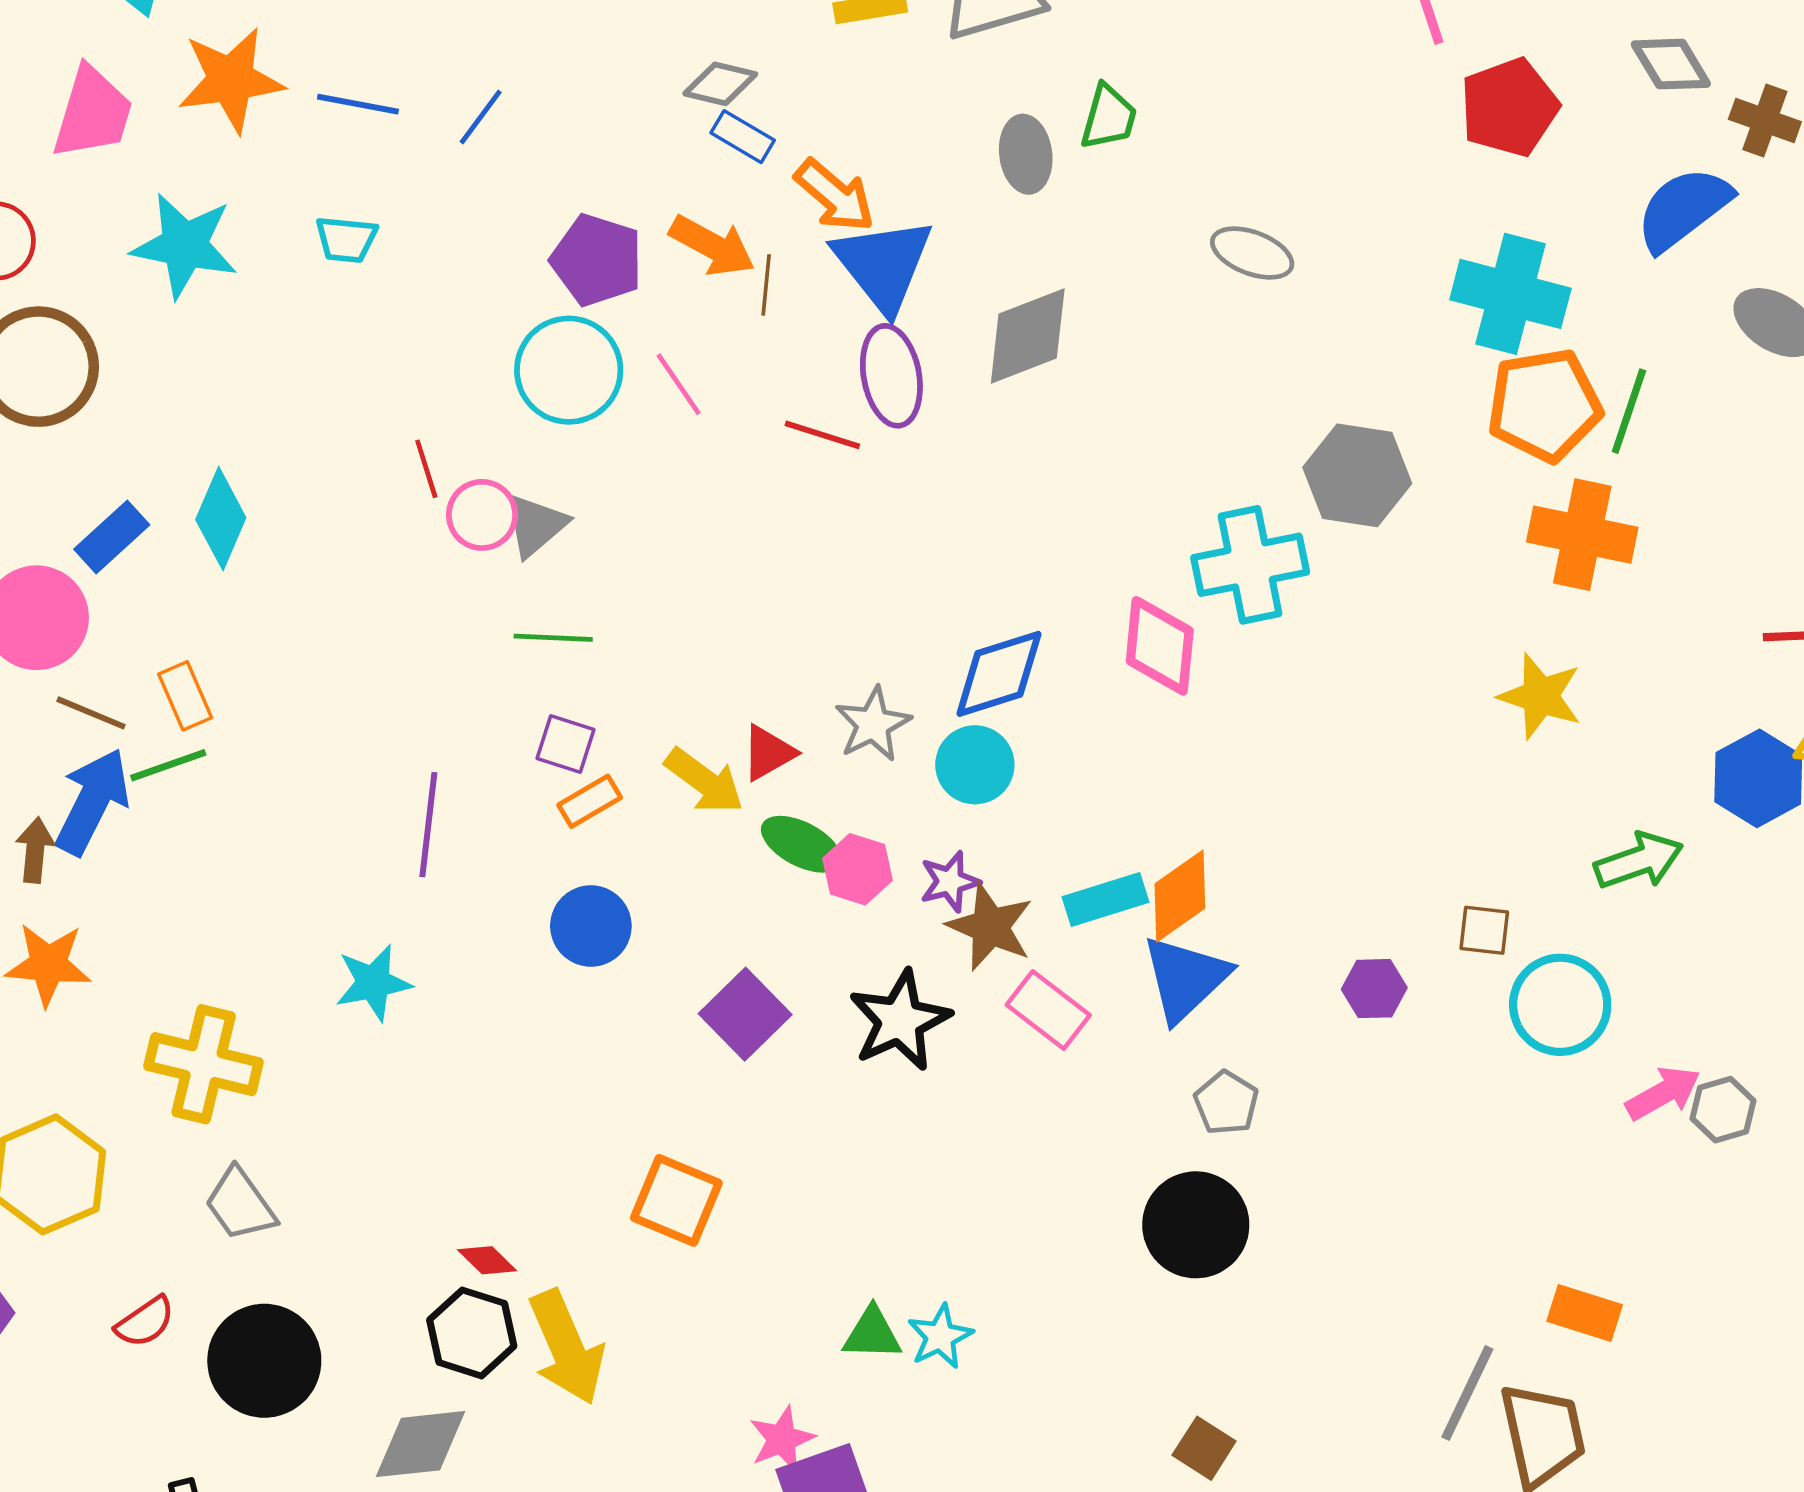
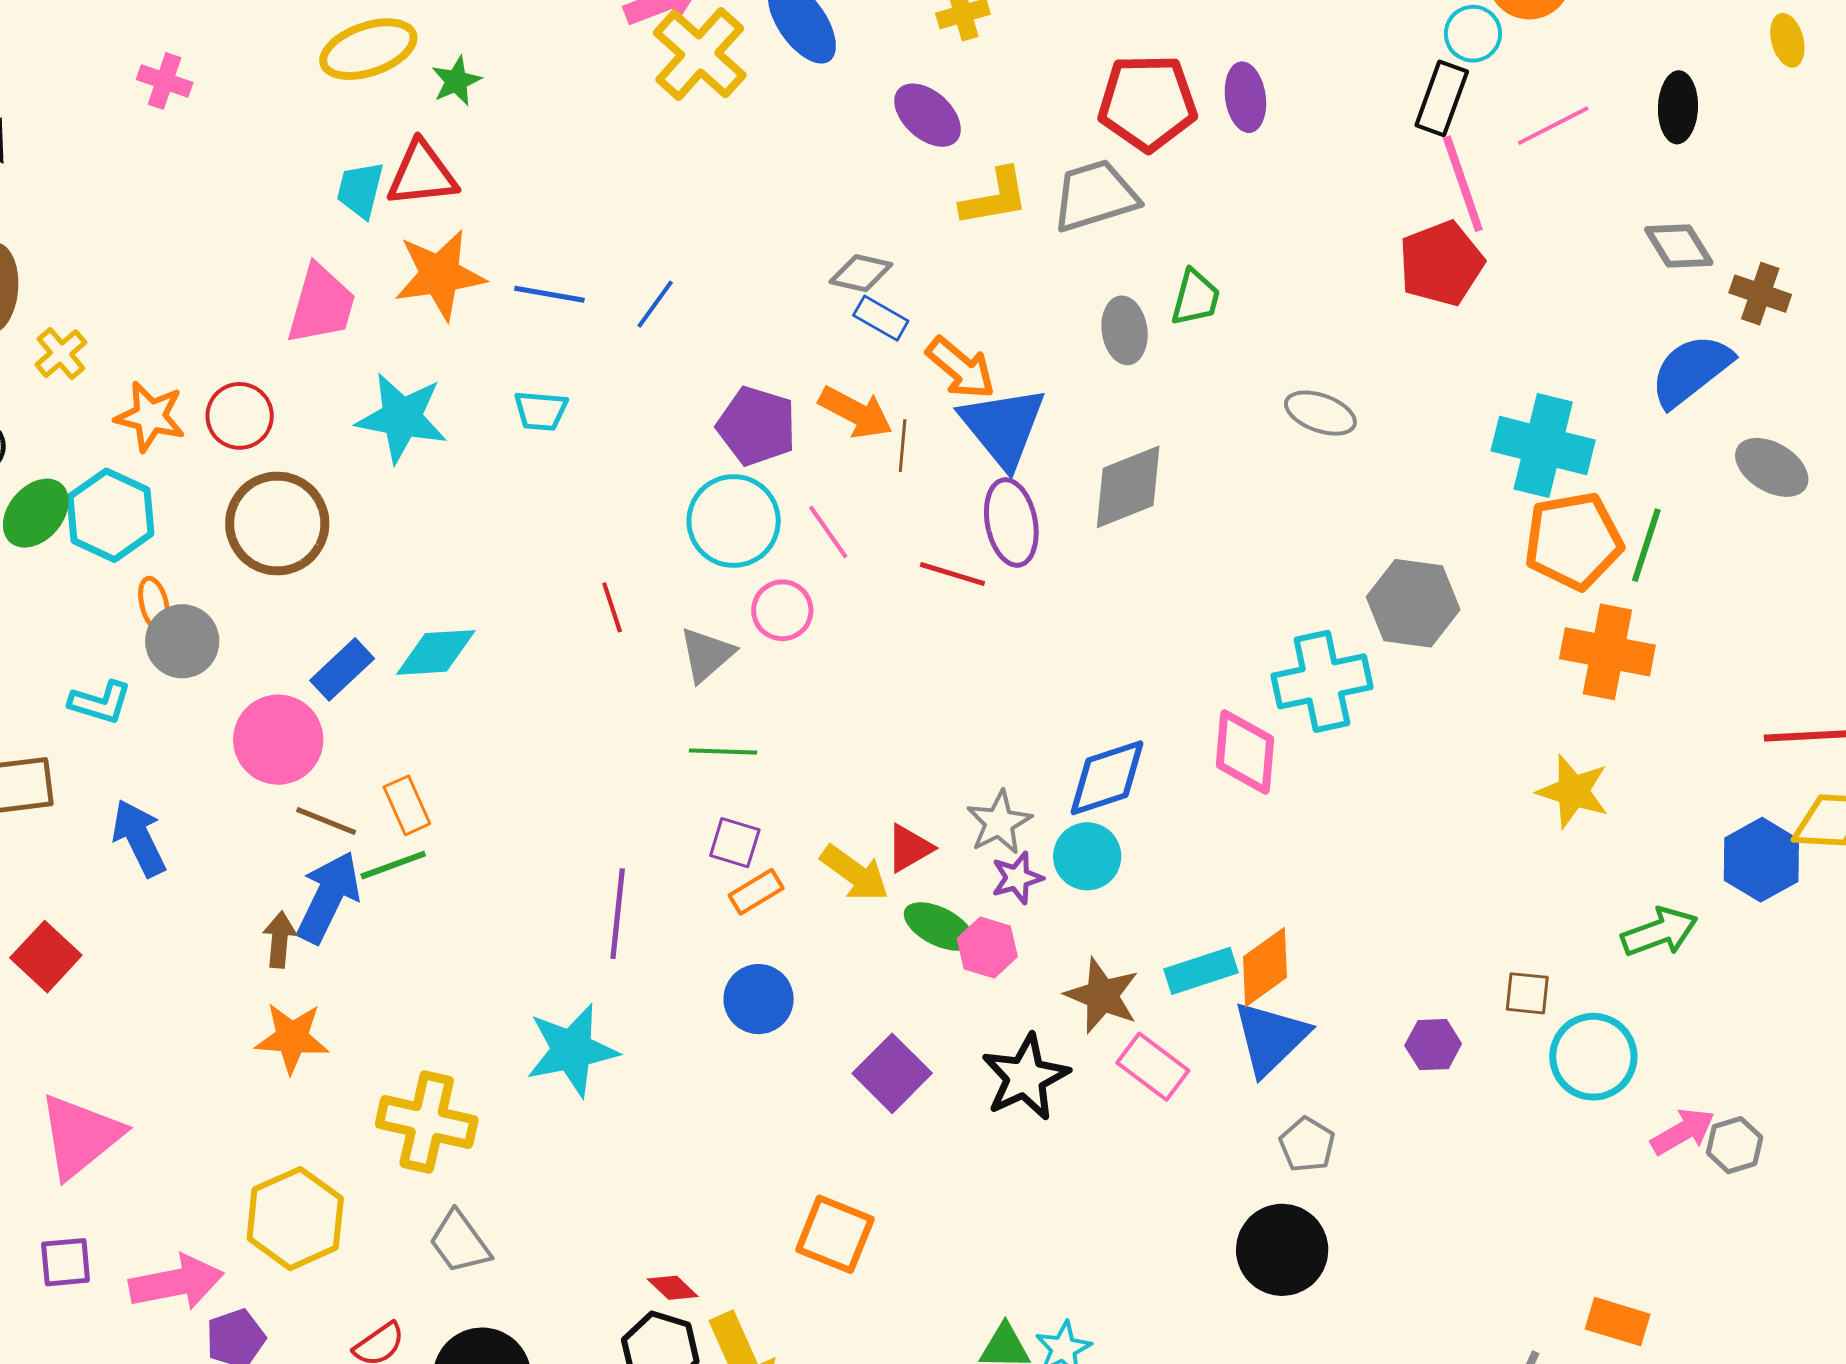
red pentagon: (1509, 107) -> (1441, 263), moved
pink circle: (482, 515) -> (782, 610), moved
cyan diamond: (221, 519) -> (436, 652), turned 64
purple star: (950, 882) -> (1017, 878), moved
cyan star: (373, 983) -> (572, 1050), size x1.4

